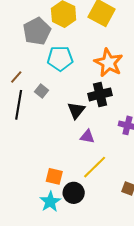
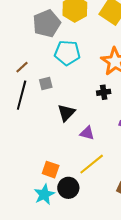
gray square: (42, 91) -> (46, 83), turned 32
black cross: (100, 94) -> (104, 92), size x0.6
black triangle: (76, 110) -> (66, 113), moved

